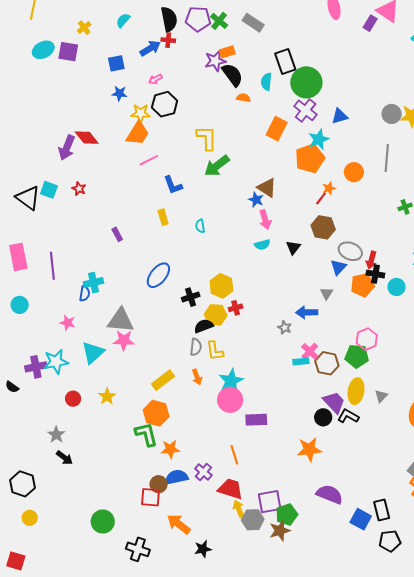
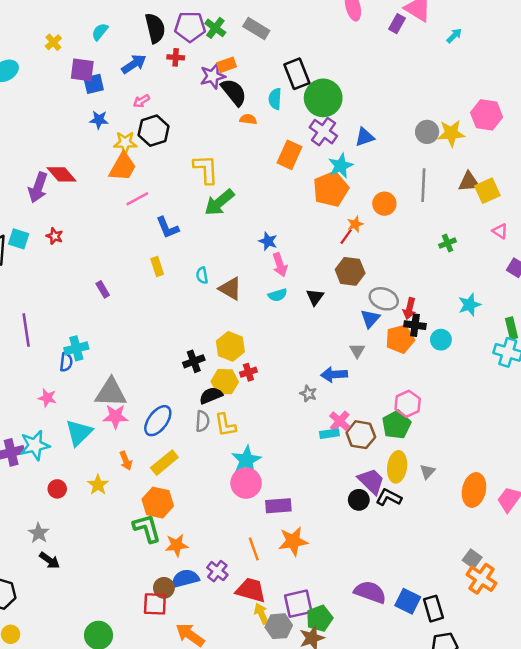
red cross: (168, 40) -> (176, 57), moved
purple square: (68, 52) -> (82, 70), moved
brown triangle: (267, 188) -> (230, 289), moved
blue ellipse: (158, 275) -> (158, 421), moved
green pentagon: (357, 356) -> (396, 425), turned -30
orange arrow: (197, 377) -> (126, 461), moved
orange star: (309, 449) -> (293, 541), moved
blue square: (361, 519) -> (408, 601), moved

